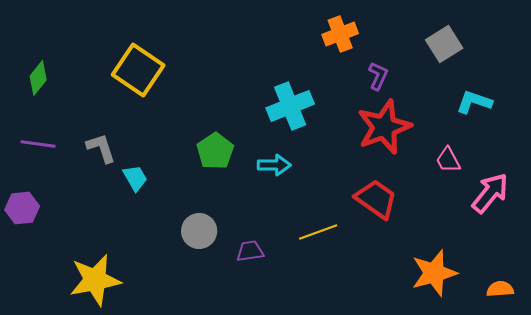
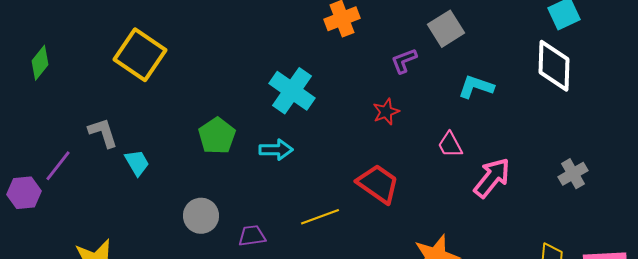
purple L-shape: (378, 76) -> (404, 61), moved, turned -136
cyan cross: (290, 106) -> (292, 91), turned -33
red star: (384, 127) -> (386, 112), size x0.5
purple line: (38, 144) -> (58, 166), moved, turned -60

